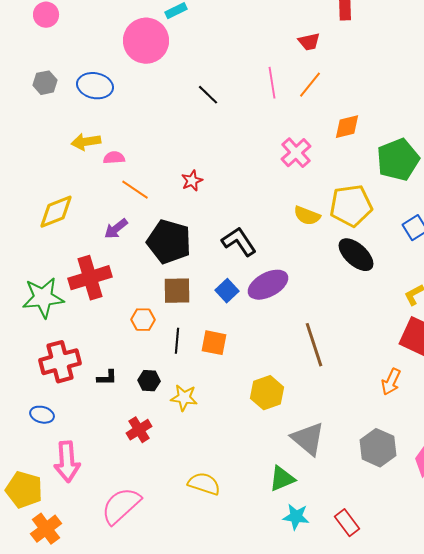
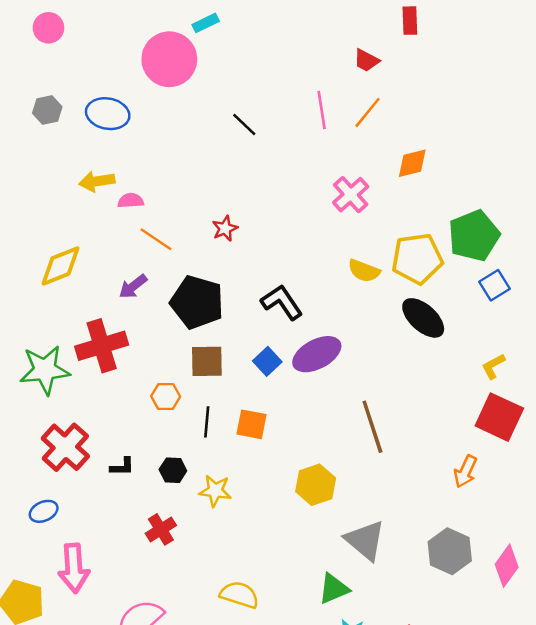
red trapezoid: (309, 42) -> (366, 60), turned 40
green pentagon: (398, 160) -> (474, 236), moved
red cross: (60, 362) -> (65, 447), turned -33
blue ellipse: (42, 415) -> (44, 511), turned -40

